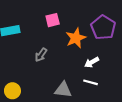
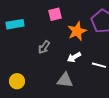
white arrow: (92, 62) -> (74, 57), moved
white line: (91, 82) -> (99, 65), moved

